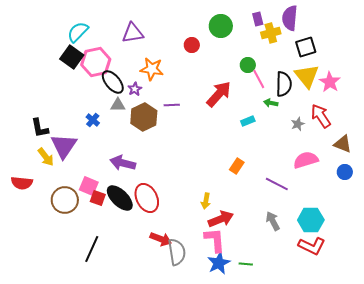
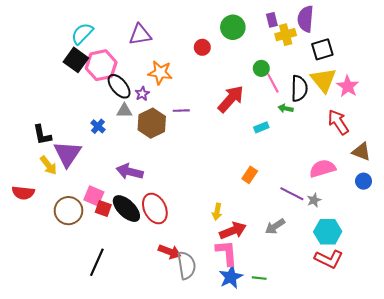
gray star: (298, 124) -> (314, 200), moved
gray arrow: (273, 221) -> (275, 226), moved, turned -96

